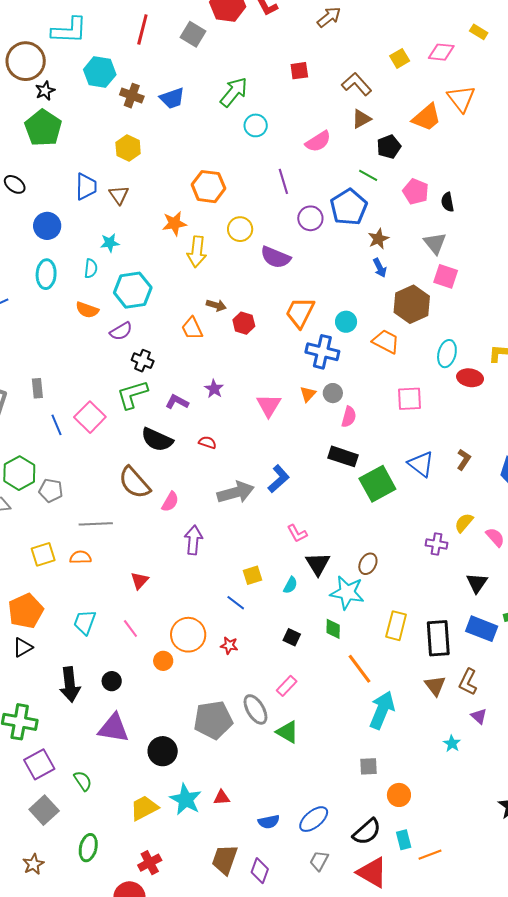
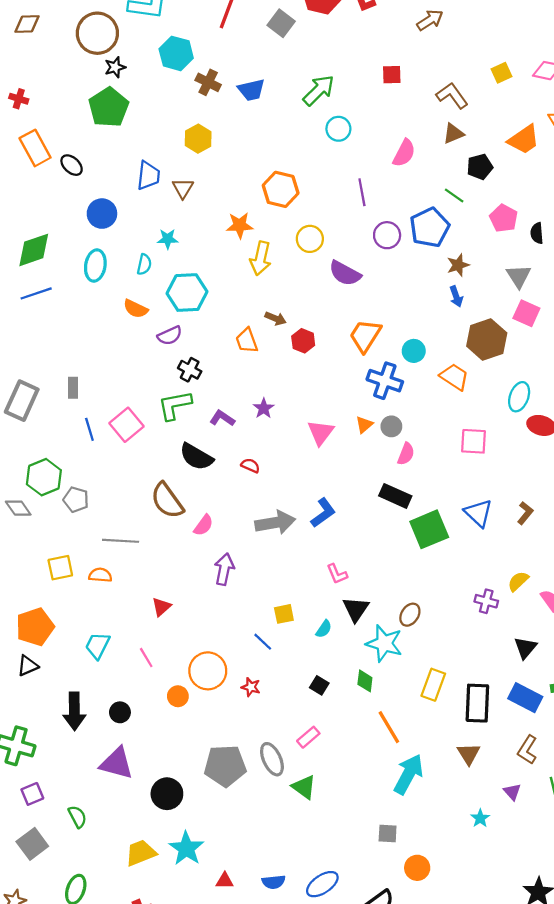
pink semicircle: (318, 141) -> (404, 153), turned -36
brown L-shape: (468, 682) -> (527, 750), moved
purple square: (39, 764) -> (32, 794), size x0.7
red triangle: (222, 798) -> (225, 881), moved

